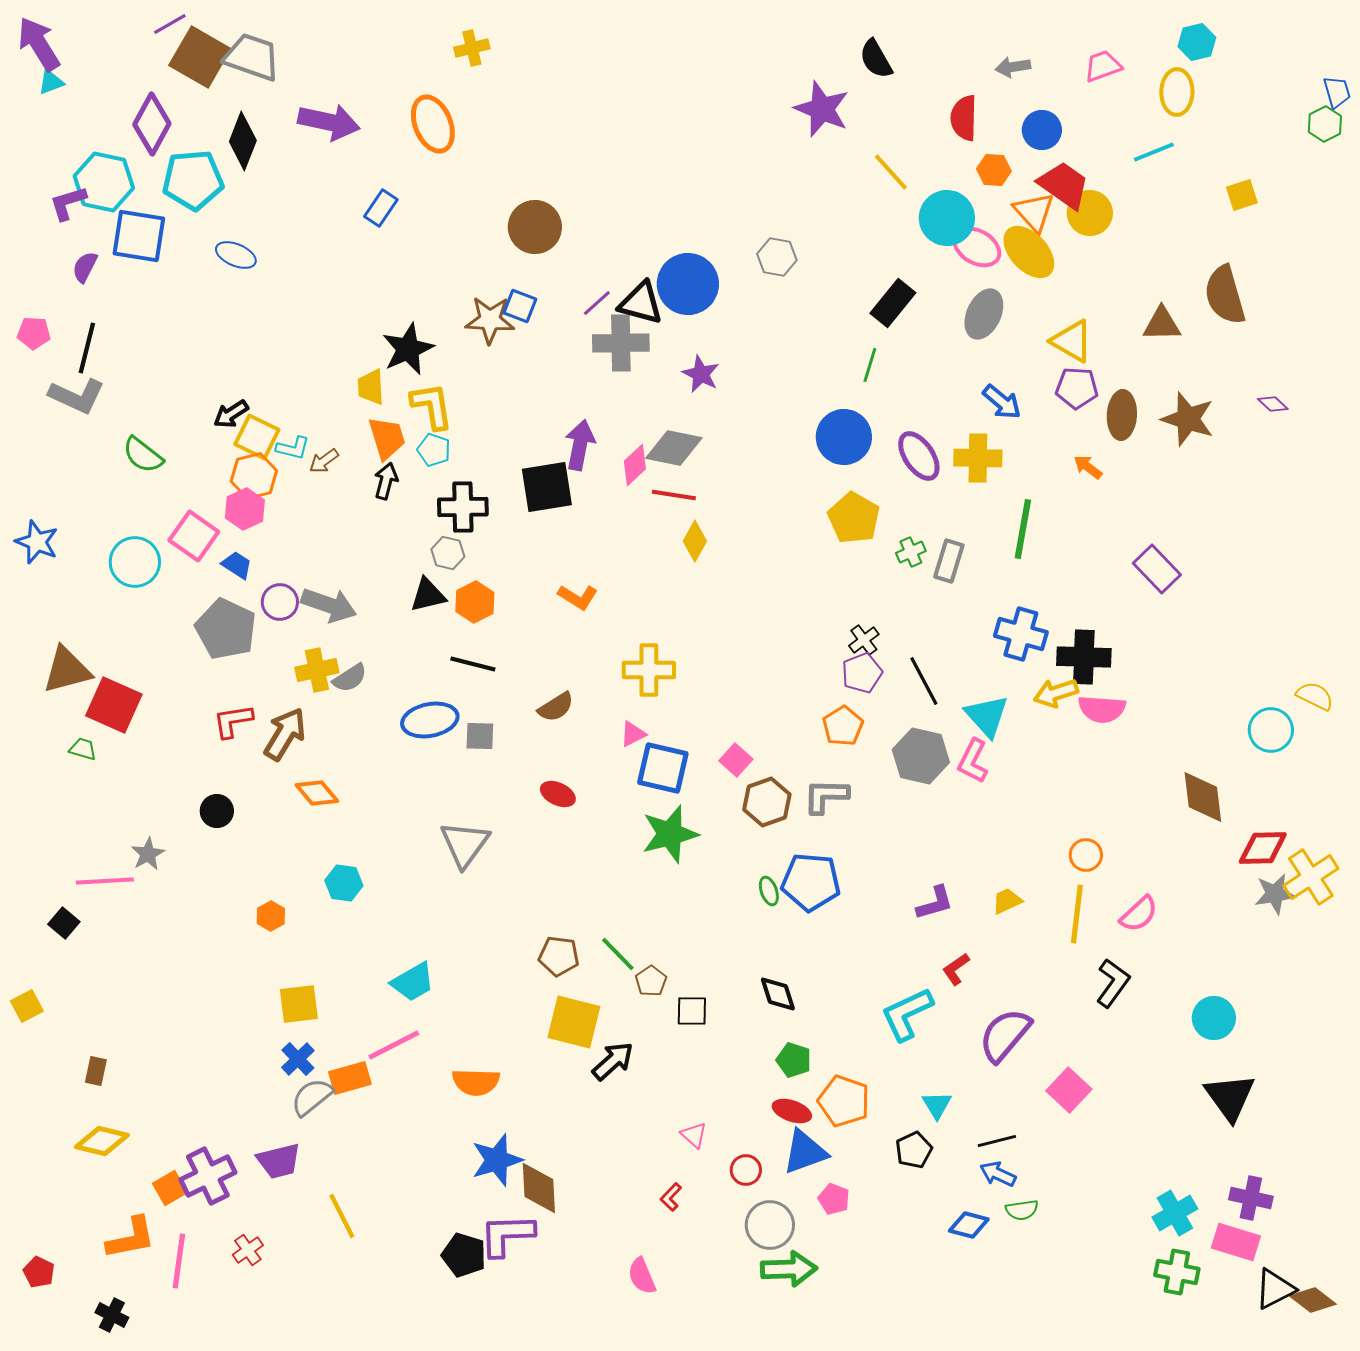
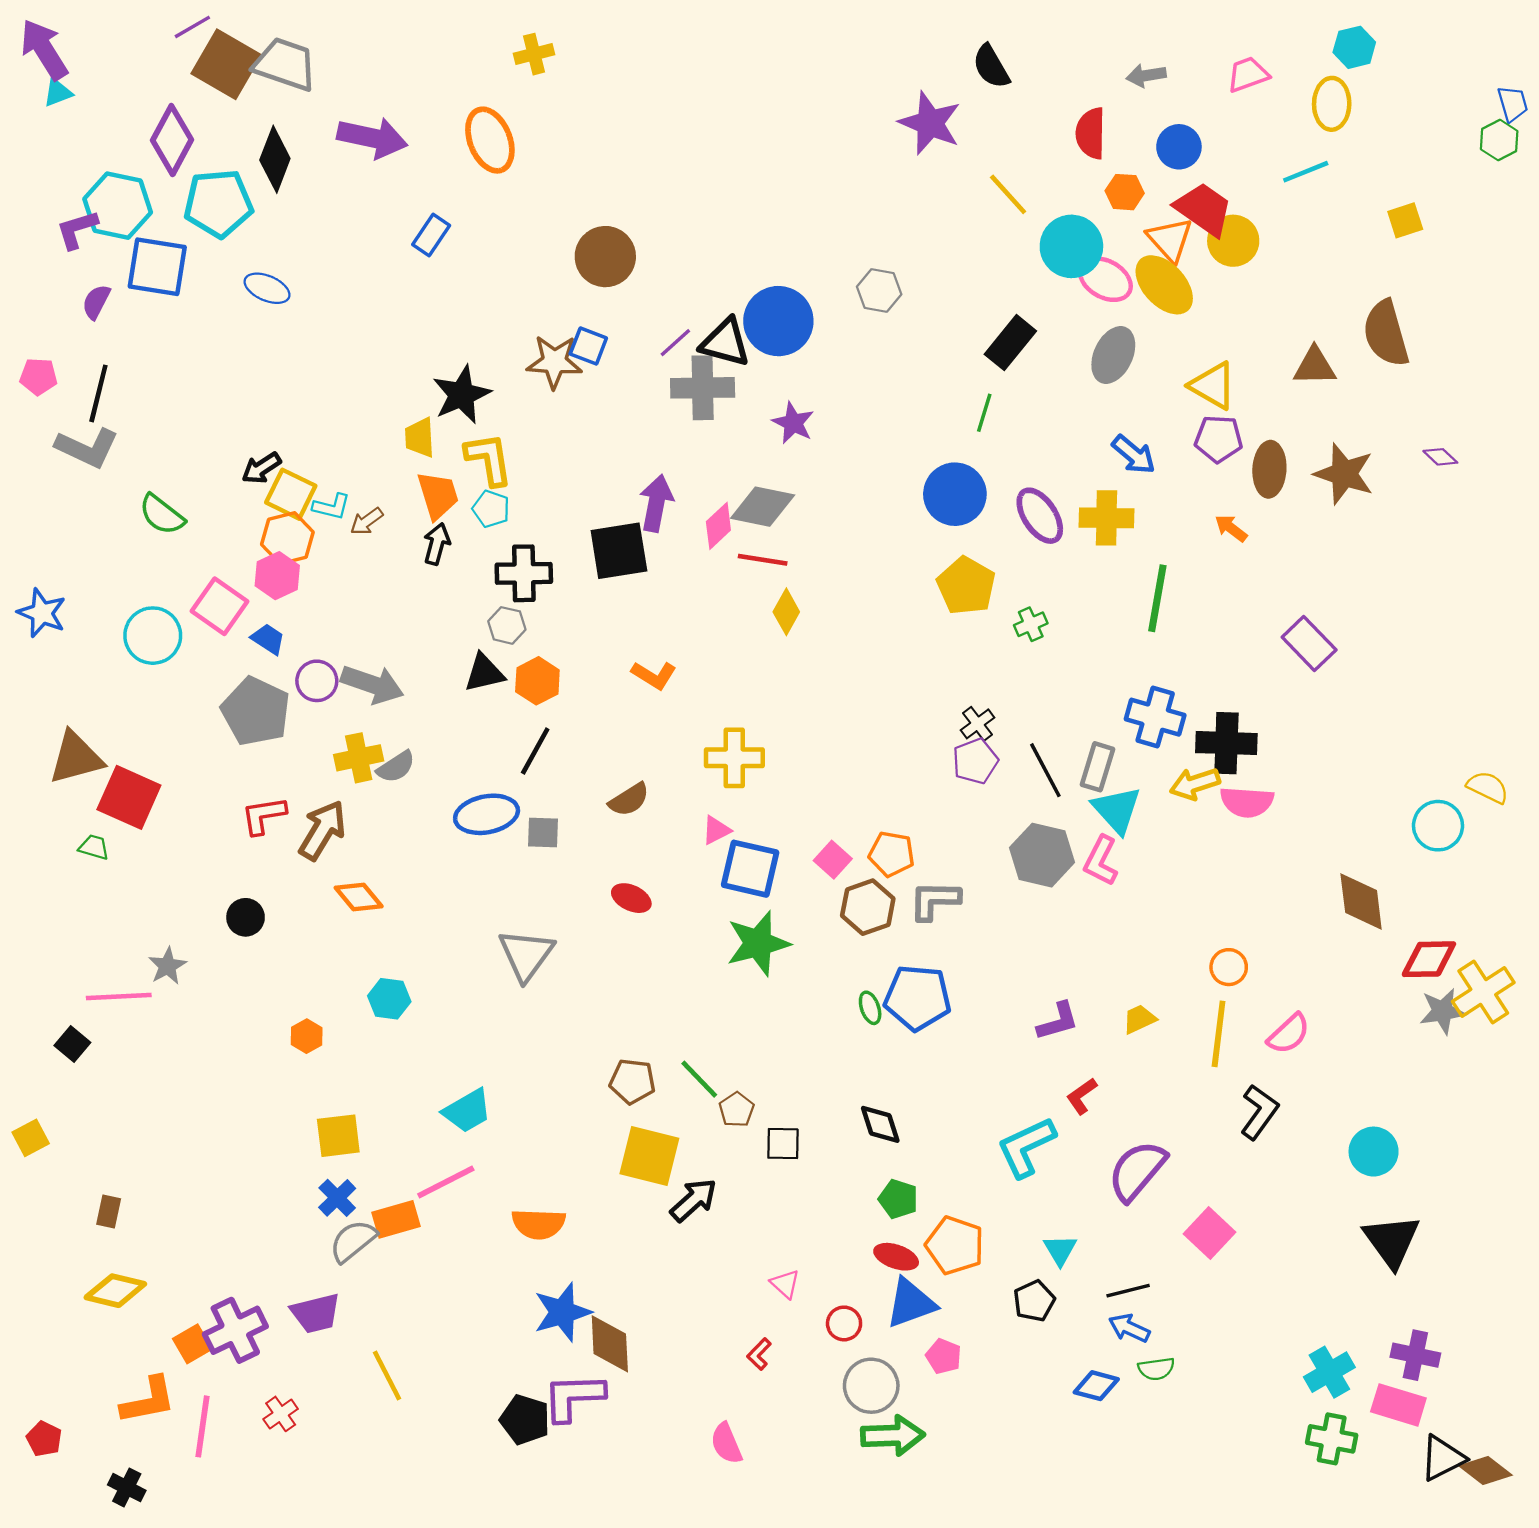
gray rectangle: (949, 561) -> (1097, 767), moved
black line: (473, 664) -> (535, 751), turned -75
orange pentagon: (843, 726) -> (892, 854), moved, turned -30

